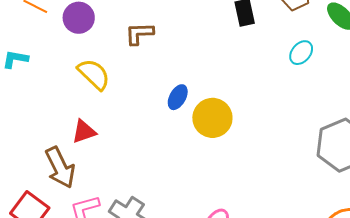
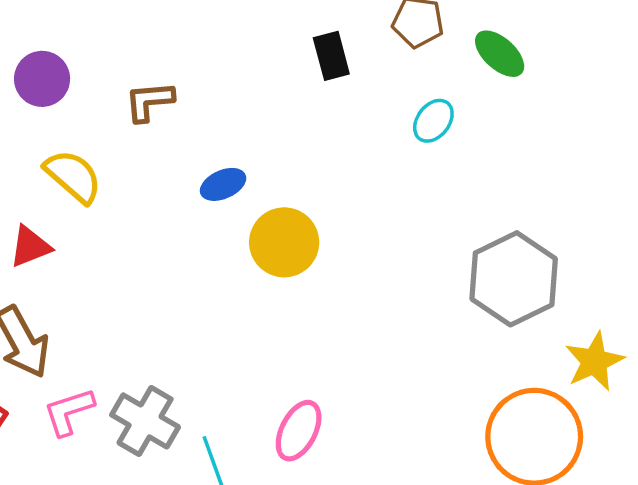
blue ellipse: (178, 97) -> (223, 184), moved, turned 40
red triangle: (84, 132) -> (30, 247), moved

